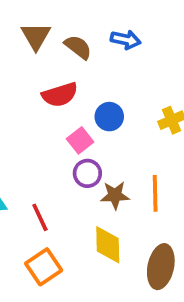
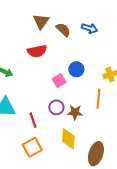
red semicircle: (60, 95) -> (37, 51), moved
purple circle: (87, 173) -> (56, 107), moved
orange line: (155, 193) -> (99, 99), moved

